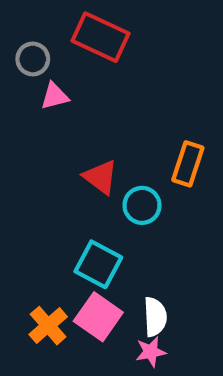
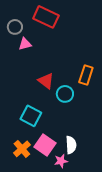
cyan square: (98, 264) -> (31, 116), moved
pink star: (151, 352) -> (61, 161), moved

